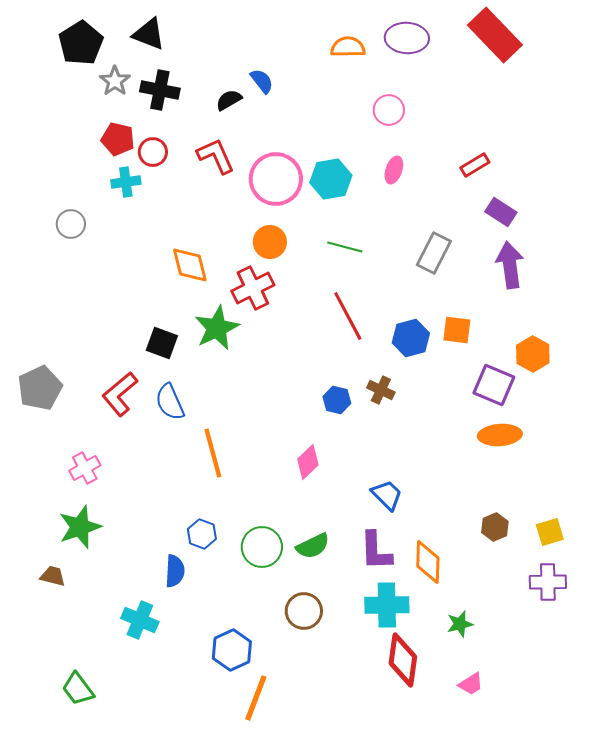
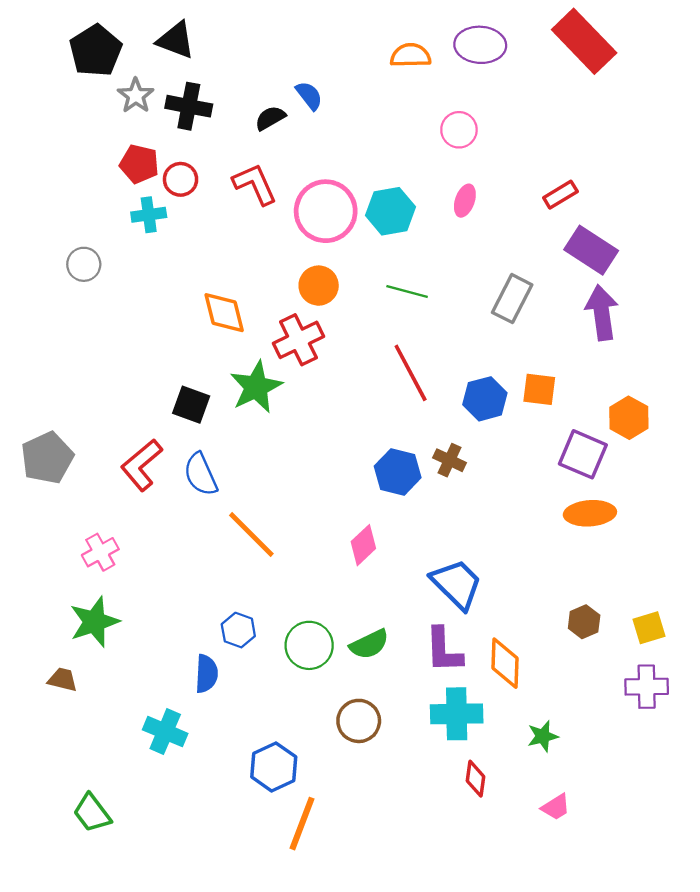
purple rectangle: (501, 212) -> (591, 250), size x1.4
blue hexagon: (337, 400) -> (398, 472), size x1.4
orange line: (213, 453) -> (251, 534), turned -30
blue trapezoid: (387, 495) -> (457, 584), size x1.4
red diamond: (403, 660) -> (475, 779), size x0.6

